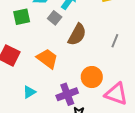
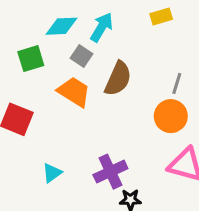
orange trapezoid: (47, 59) -> (74, 92), moved
orange circle: (92, 77) -> (171, 116), moved

